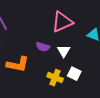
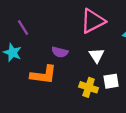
purple semicircle: (43, 47) -> (60, 52), moved
white square: (74, 74) -> (111, 81), turned -32

